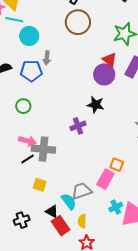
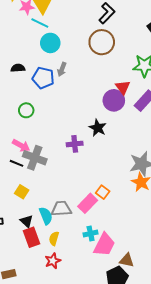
black line: (28, 159) -> (16, 163), turned 40

